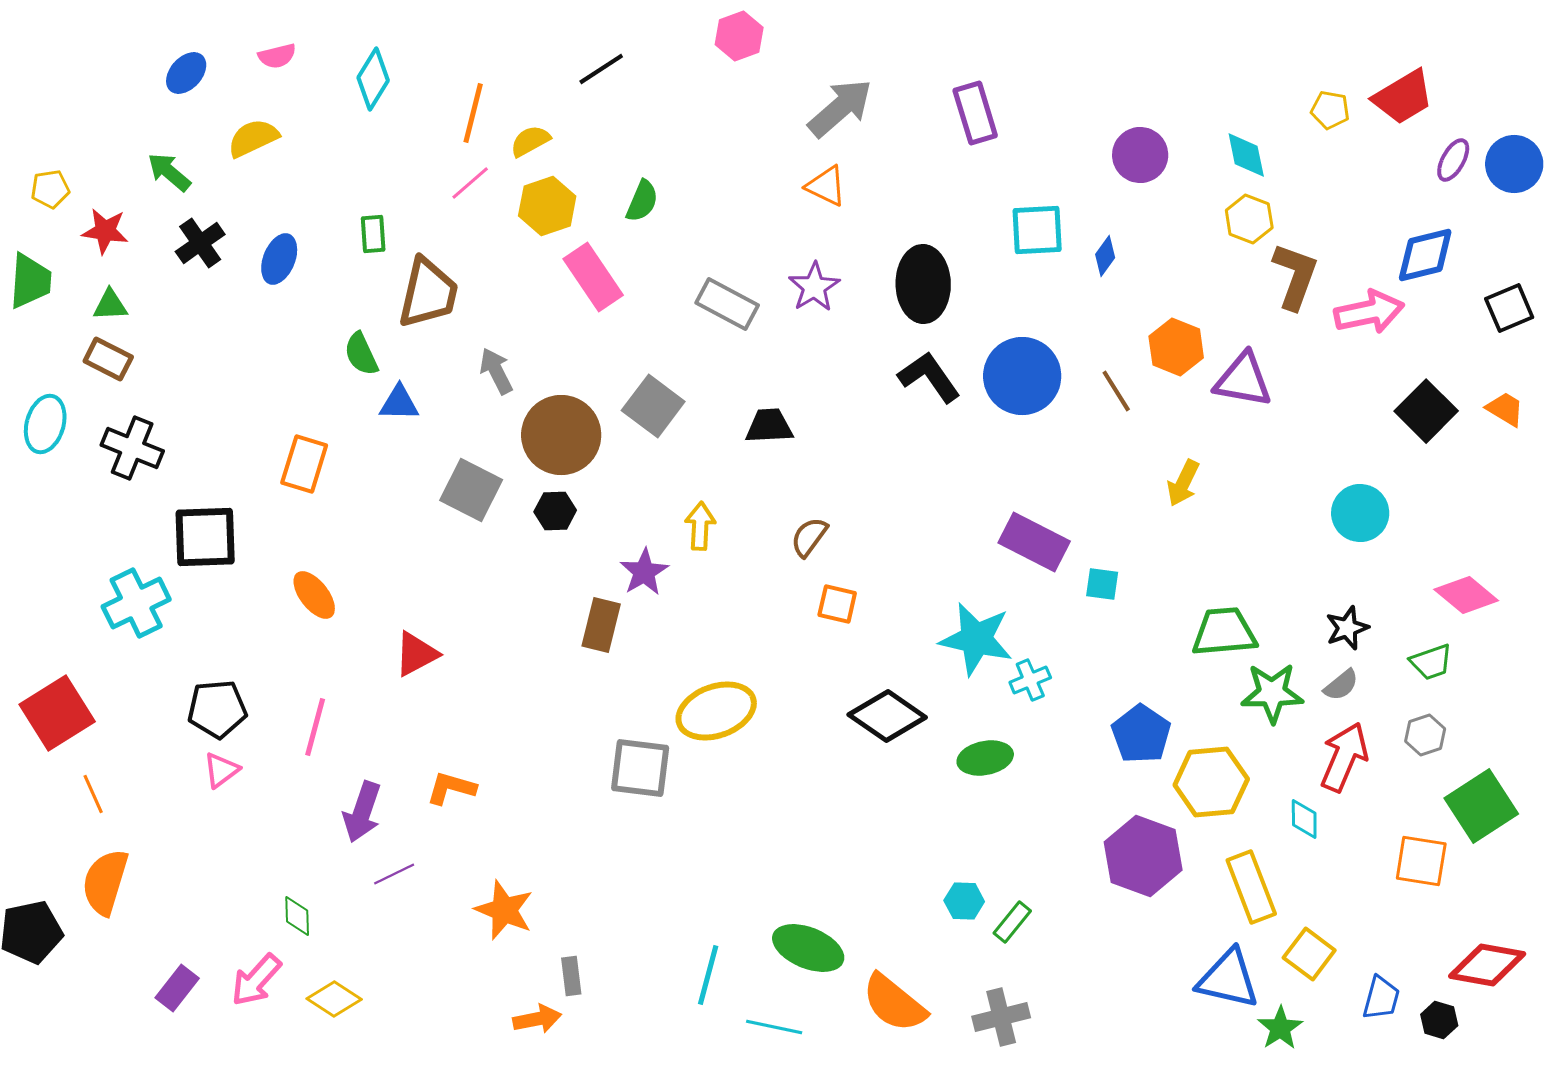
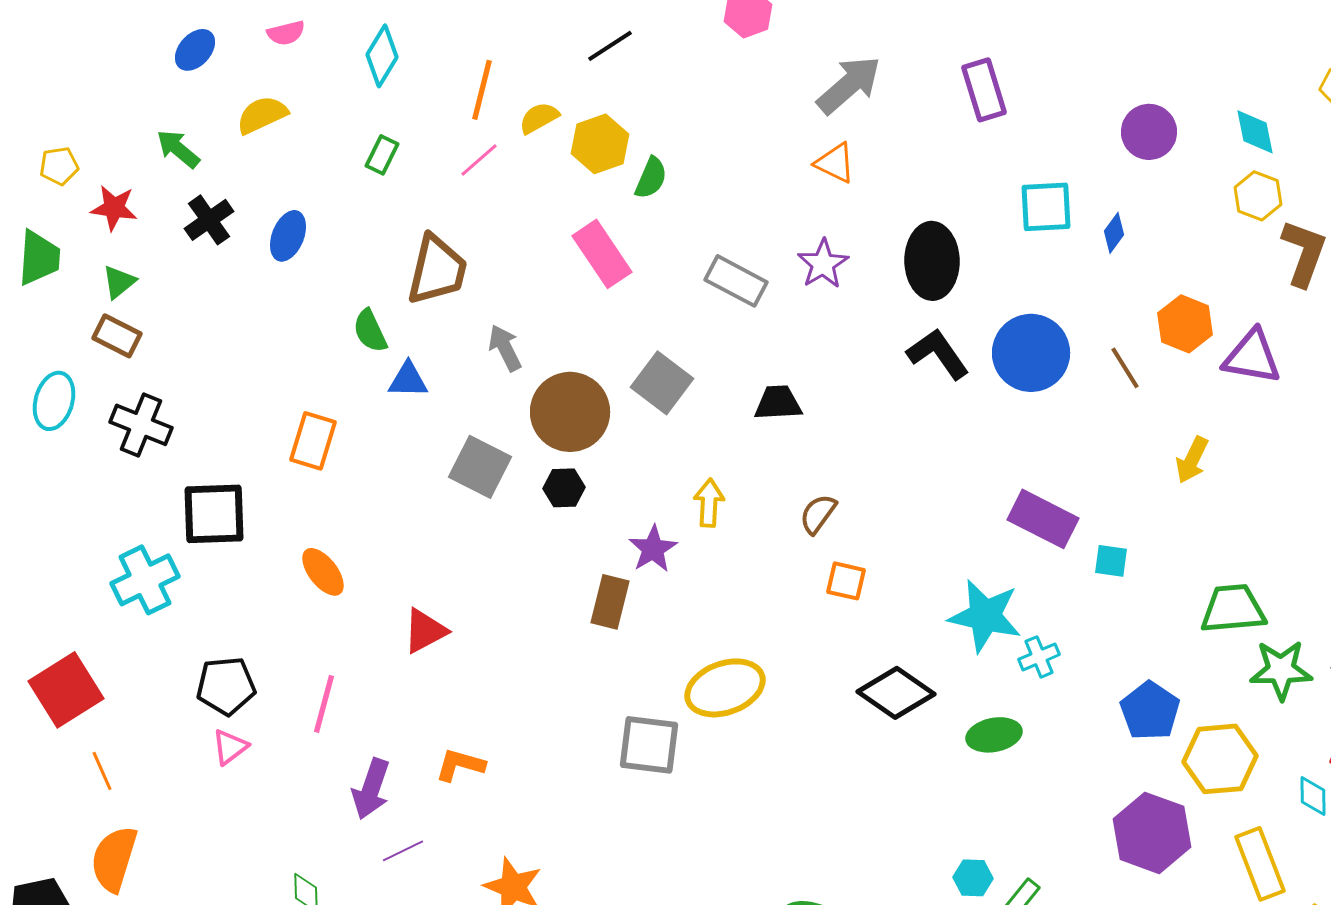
yellow hexagon: (547, 206) -> (600, 144), moved
green rectangle: (373, 234) -> (382, 155), moved, turned 30
green triangle: (110, 305) -> (119, 282), turned -36

